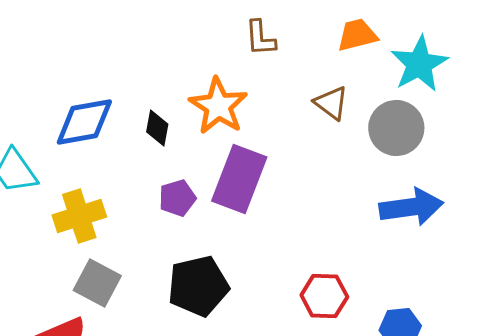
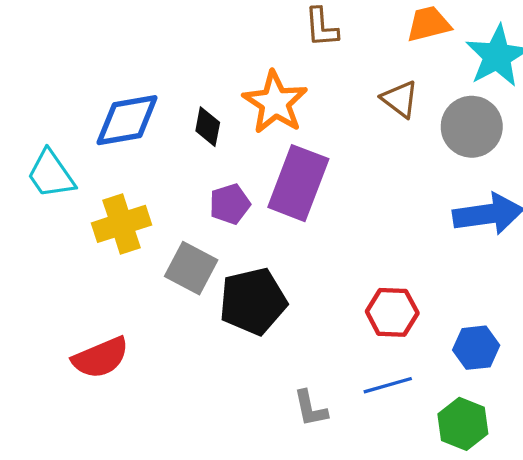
gray square: (97, 283) -> (191, 268), moved

